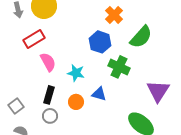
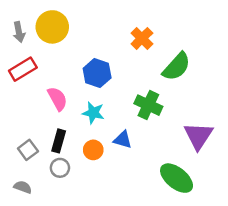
red rectangle: (34, 39) -> (23, 69), moved
blue hexagon: (100, 42) -> (97, 73), moved
gray square: (16, 106) -> (28, 150), moved

